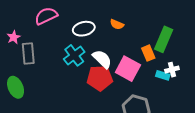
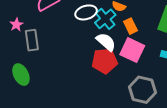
orange rectangle: (148, 53) -> (130, 26), moved
cyan cross: (74, 55) -> (105, 19), moved

